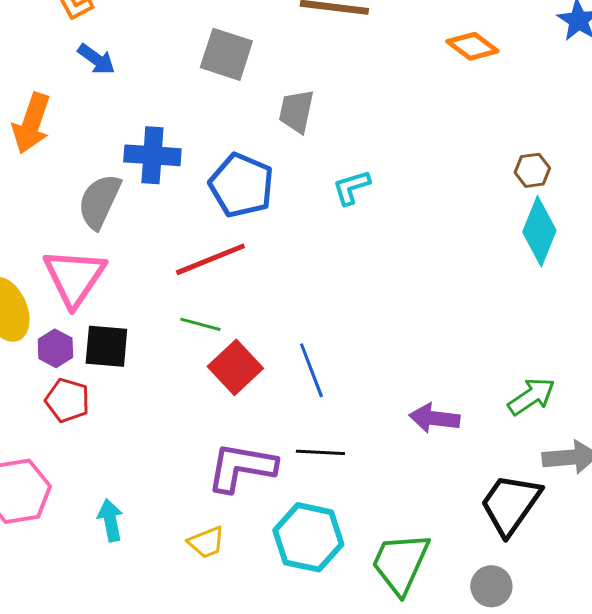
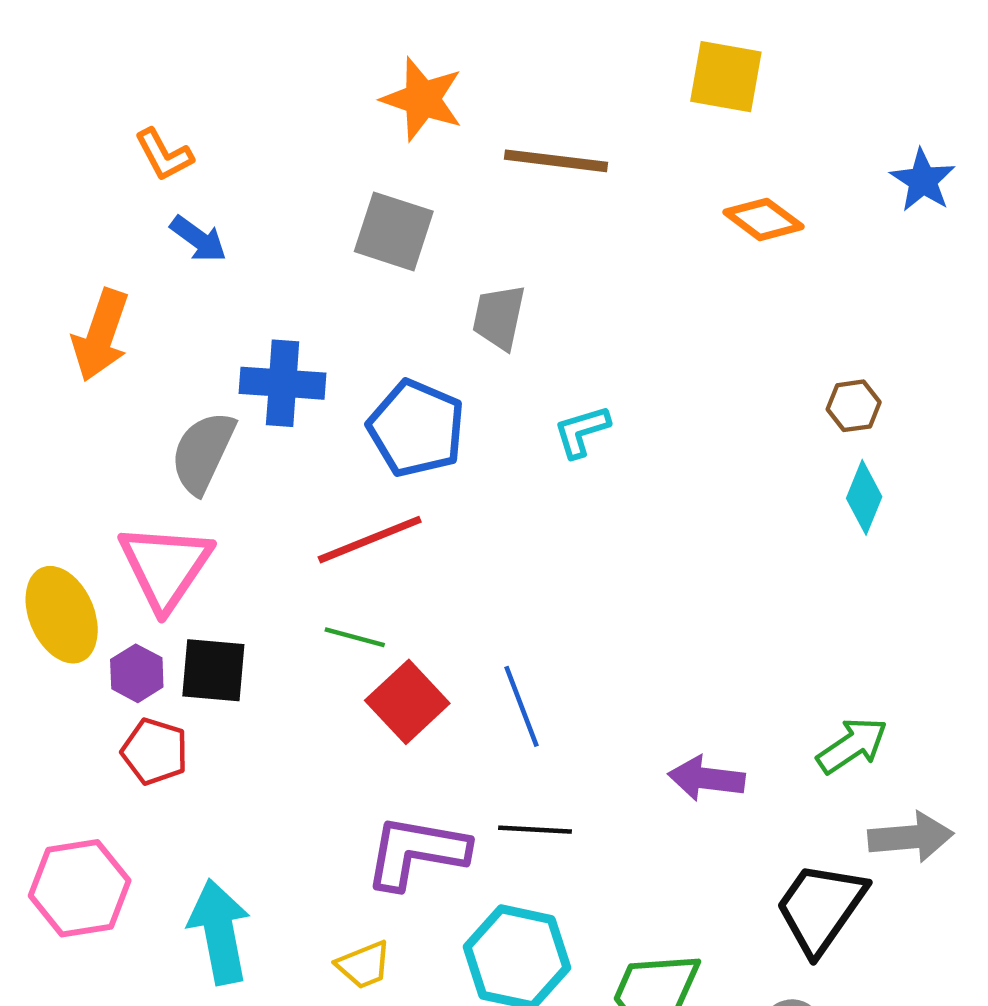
cyan diamond: (539, 231) -> (864, 497), size x0.7
cyan arrow: (110, 520) -> (219, 932), size x1.6

